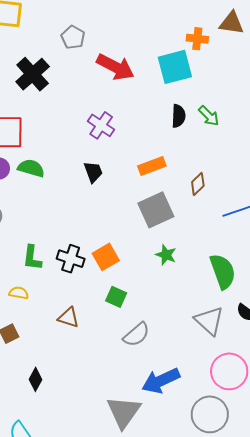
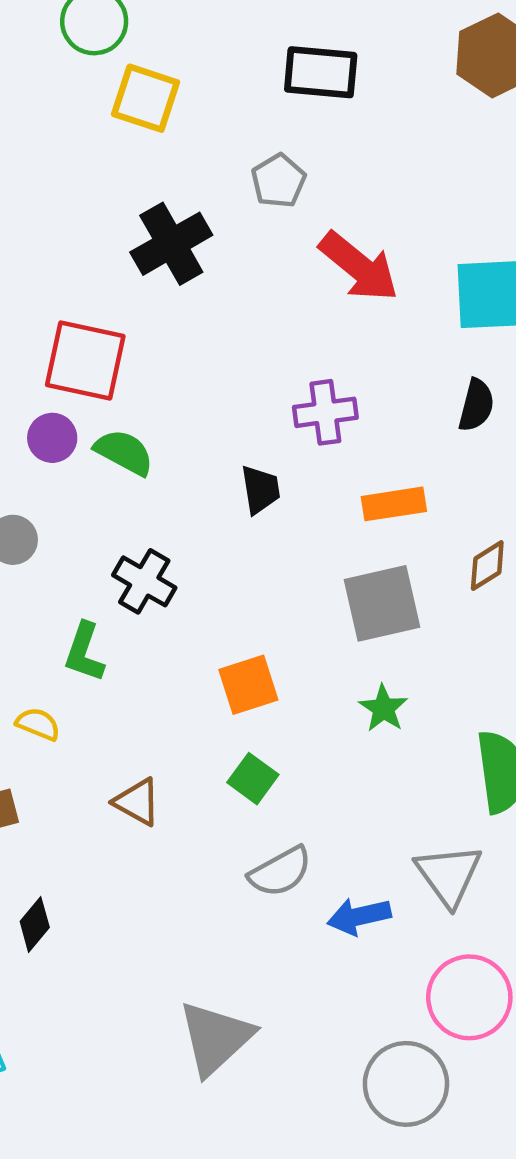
purple cross: (101, 125) -> (325, 412), moved, turned 36
black cross: (71, 259) -> (144, 581), moved
blue arrow: (161, 381) -> (359, 916), moved, size x0.7

